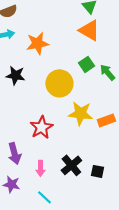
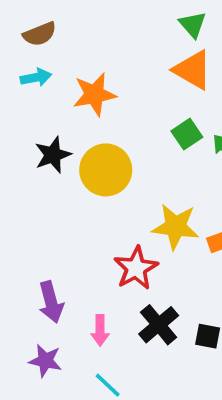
black star: (15, 75) -> (53, 155), turned -30
yellow circle: (59, 83) -> (106, 170), moved
red star: (41, 127) -> (136, 268), moved

